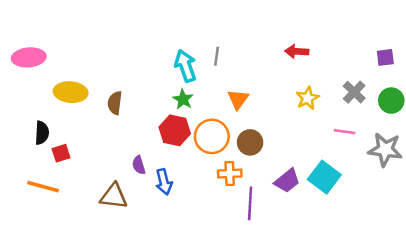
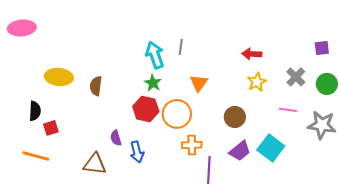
red arrow: (297, 51) -> (252, 54), moved
pink ellipse: (29, 57) -> (22, 28), moved
brown circle: (250, 142) -> (235, 117), moved

